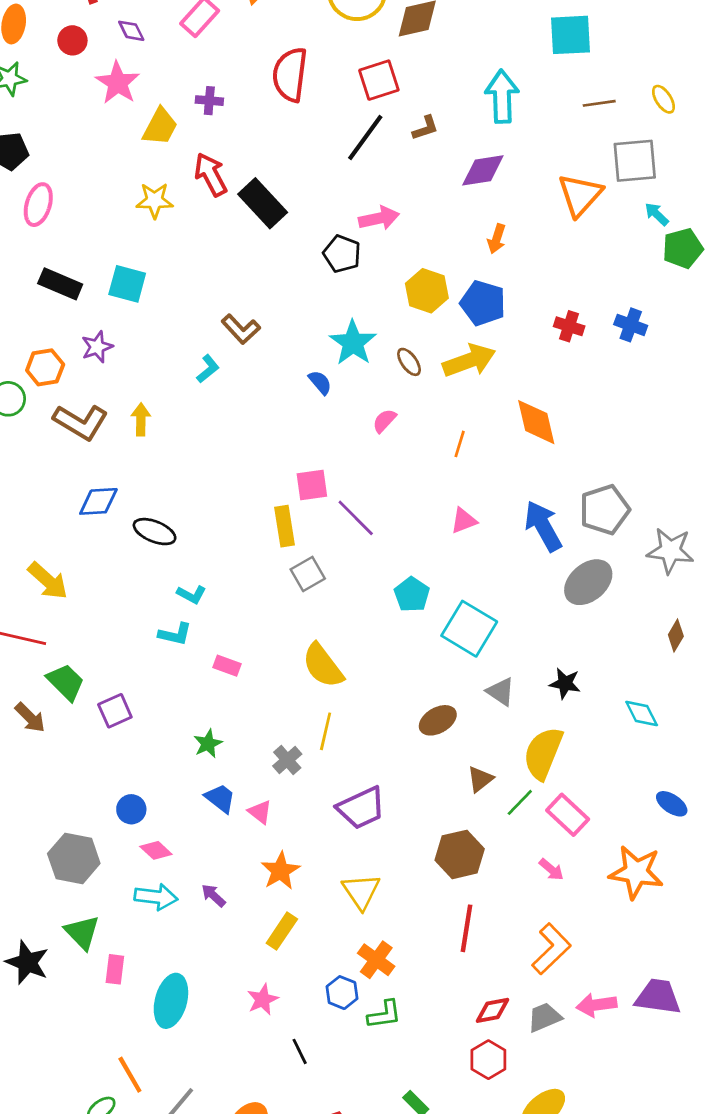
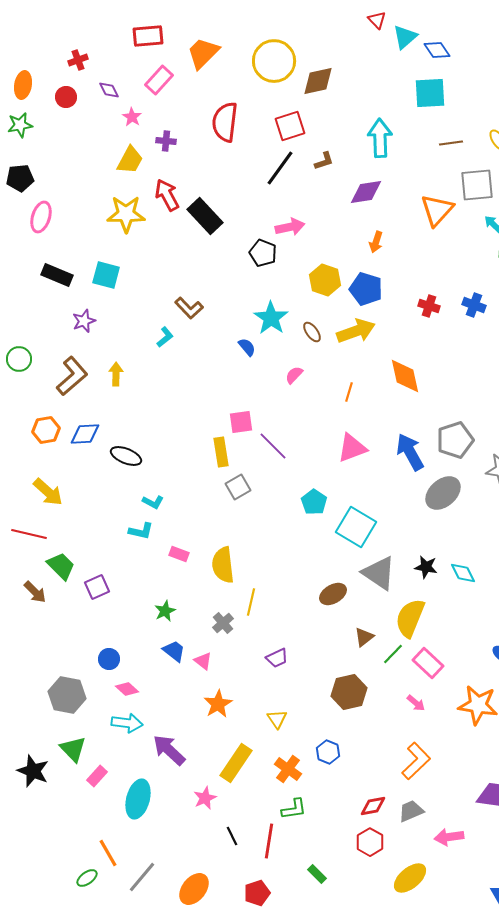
pink star: (118, 83) -> (132, 117), moved, size x0.6
yellow star: (155, 200) -> (126, 214), size x1.4
orange hexagon: (45, 367) -> (46, 430), moved
brown L-shape: (81, 422) -> (72, 376), turned -72
pink triangle: (464, 521) -> (352, 448), size x1.5
yellow semicircle: (323, 666) -> (223, 565), moved, turned 30
gray triangle: (501, 692) -> (379, 573), size x1.6
cyan diamond: (642, 713) -> (463, 573), moved
purple trapezoid: (361, 808) -> (277, 658), size x0.6
yellow triangle: (361, 891) -> (277, 719), size x0.7
purple arrow: (213, 895) -> (169, 750), moved, size x1.8
red line: (466, 928) -> (269, 841), moved
yellow rectangle: (282, 931) -> (236, 763), moved, size x1.4
pink rectangle: (115, 969) -> (97, 776), turned 35
blue hexagon: (342, 993) -> (328, 752), moved
pink arrow: (596, 1005) -> (449, 837), moved

